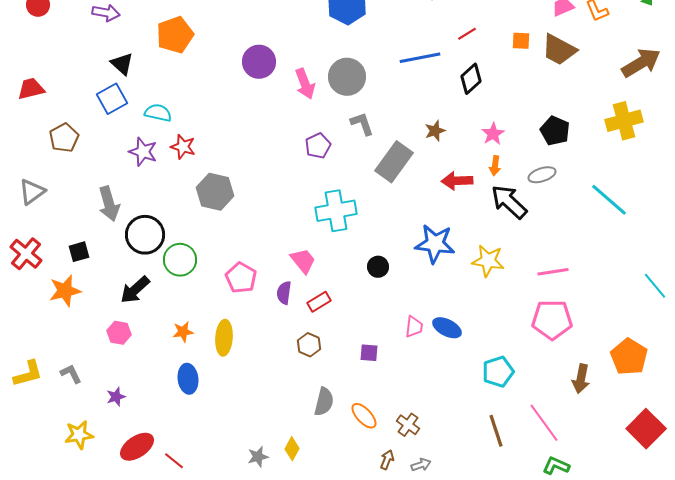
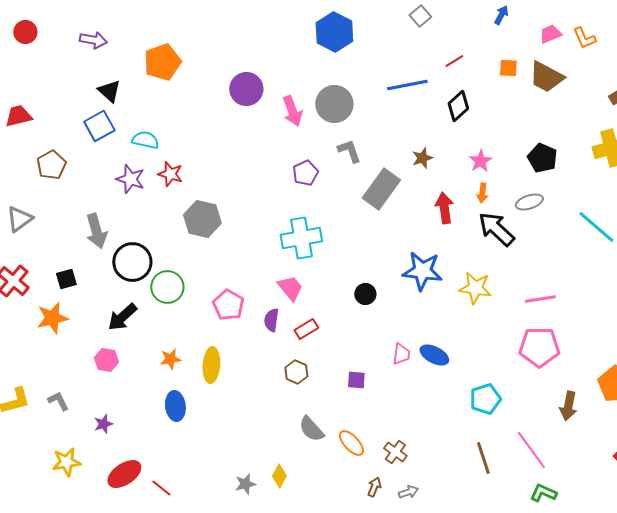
red arrow: (457, 181) -> (444, 208), turned 84
cyan cross: (336, 211) -> (301, 238), moved
gray semicircle: (324, 402) -> (311, 429), turned 124

